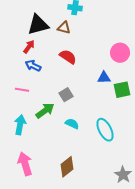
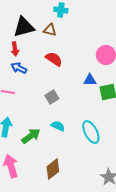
red arrow: (29, 47) -> (15, 49), turned 136
green arrow: (45, 111) -> (31, 136), moved

